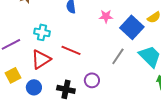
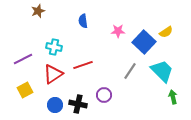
red line: (71, 50) -> (83, 65), turned -42
blue circle: (34, 87) -> (55, 105), moved

